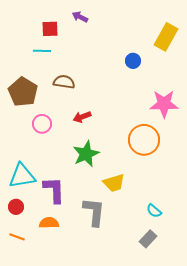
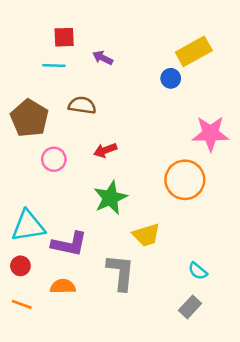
purple arrow: (80, 17) -> (103, 58), moved
yellow rectangle: (166, 37) -> (194, 51), moved, turned 32
purple L-shape: (54, 190) -> (69, 244), turned 104

